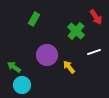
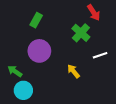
red arrow: (96, 17) -> (94, 13), moved
purple circle: (47, 55) -> (39, 51), moved

